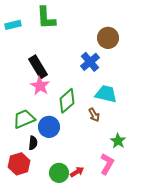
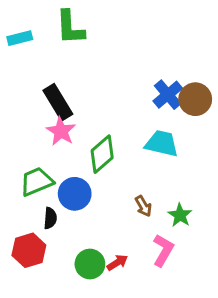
brown circle: (108, 38) -> (195, 99), moved
blue cross: (90, 62) -> (168, 95), moved
brown arrow: (94, 115) -> (143, 206), moved

